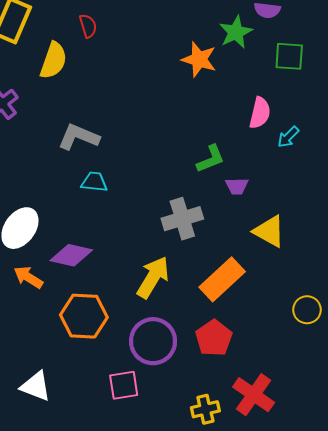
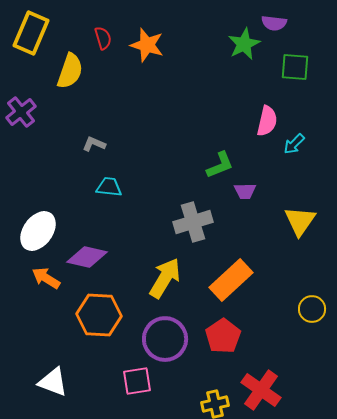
orange star: (199, 59) -> (147, 45), moved
gray L-shape: (79, 137) -> (94, 144), size x0.6
yellow triangle: (269, 231) -> (300, 221), moved, turned 36

